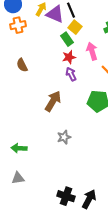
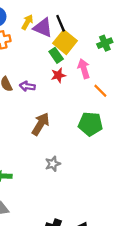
yellow square: (75, 27) -> (65, 42), size x1.5
purple arrow: (71, 74) -> (27, 86), moved, turned -56

